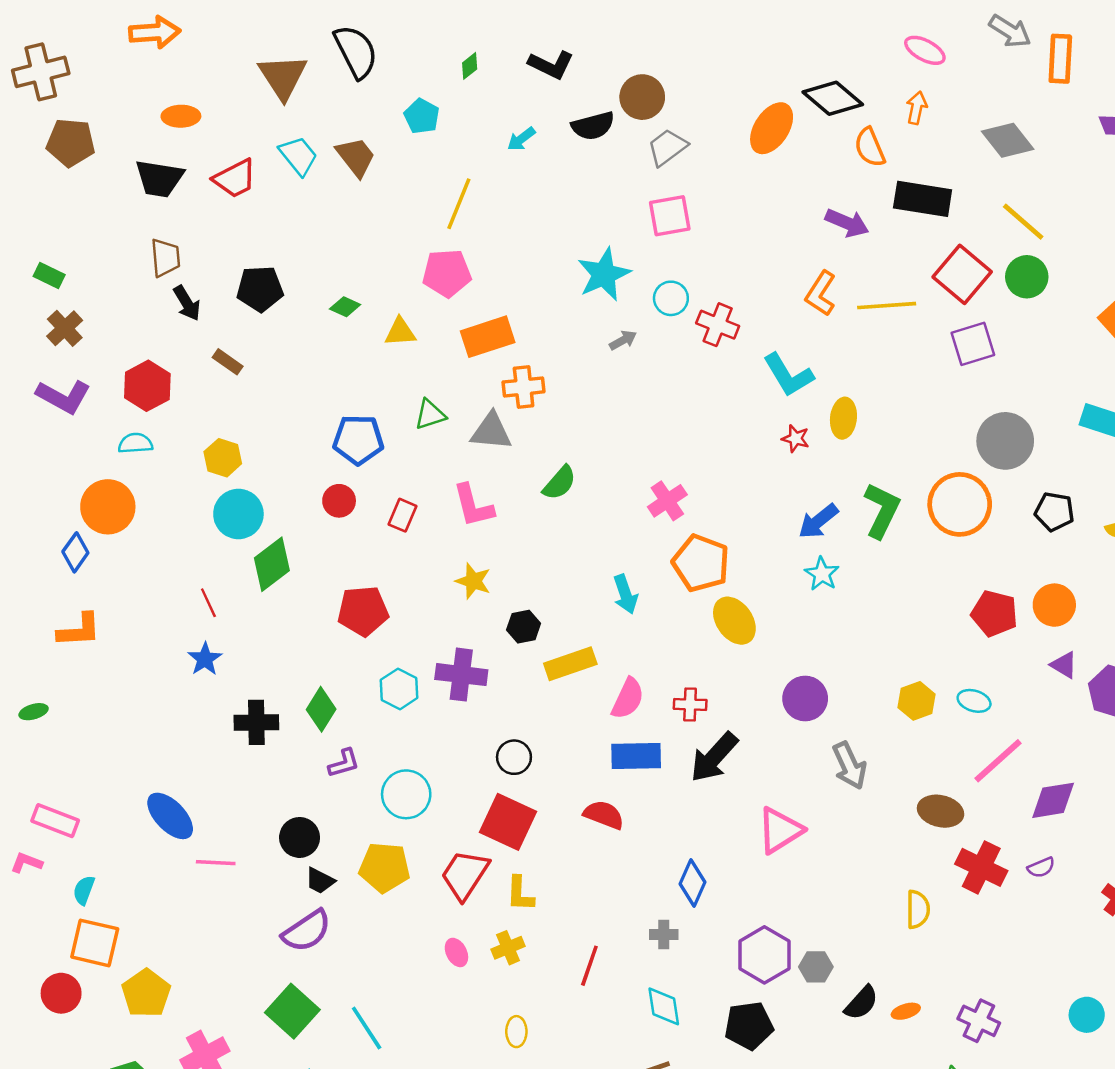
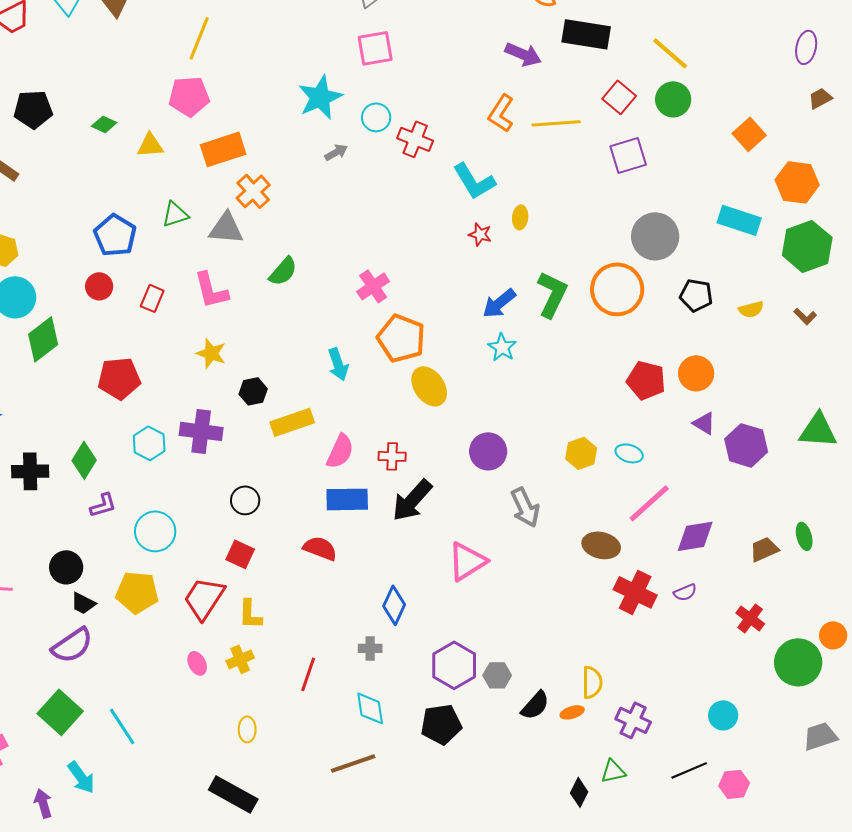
red square: (962, 274) -> (619, 97), size x0.7
orange cross: (524, 387) -> (253, 191), turned -36
yellow ellipse: (843, 418) -> (520, 217), size x0.7
blue pentagon: (358, 440) -> (115, 235), turned 30
red square: (508, 822) -> (240, 554), size x0.6
yellow semicircle: (918, 909) -> (592, 682), moved

